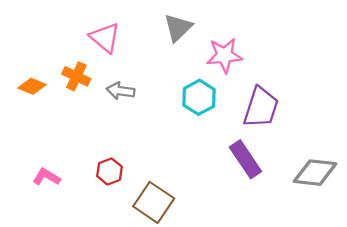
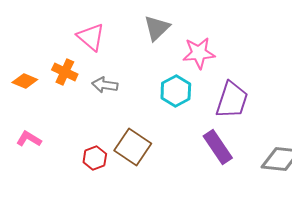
pink L-shape: (46, 177) -> (29, 139), moved
brown square: (154, 202) -> (133, 147), moved

